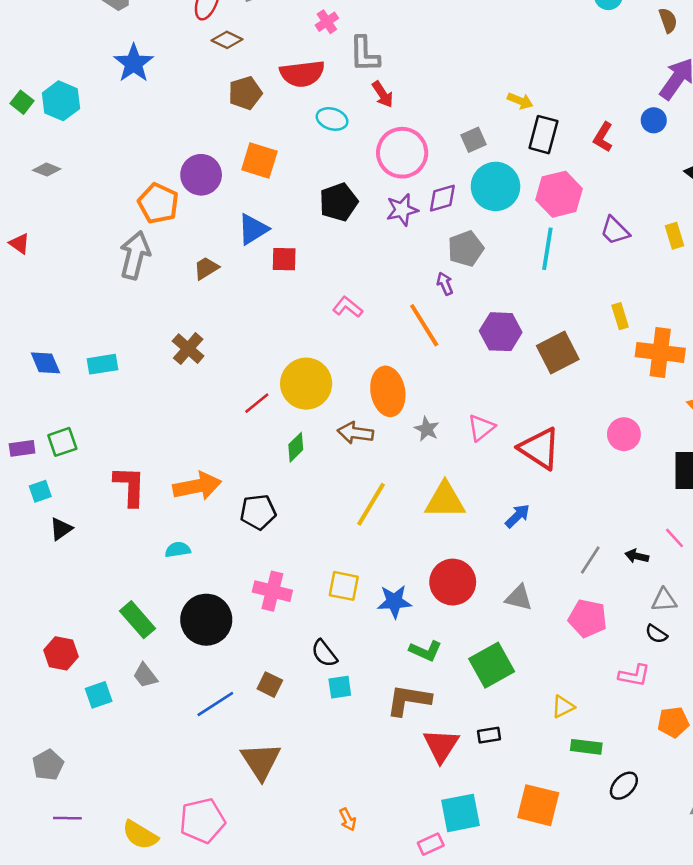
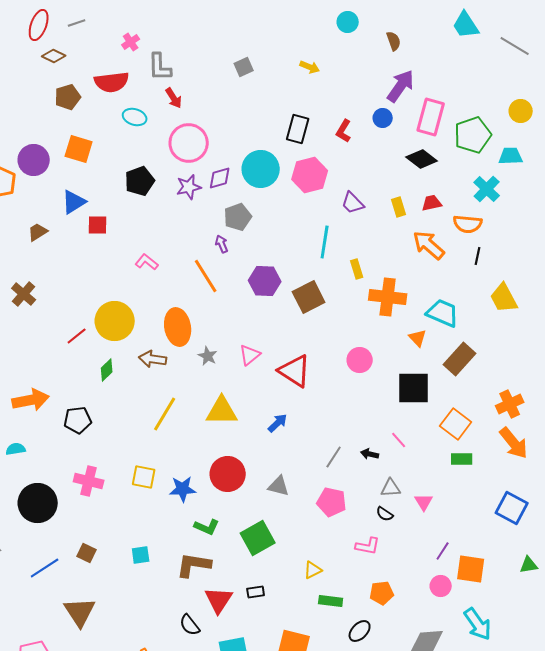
yellow arrow: (520, 101) -> (310, 67), moved
gray square: (473, 140) -> (244, 67), moved
cyan line: (547, 249) -> (325, 242), moved
black semicircle: (324, 653) -> (190, 625), moved
orange pentagon: (673, 722) -> (382, 593), moved

